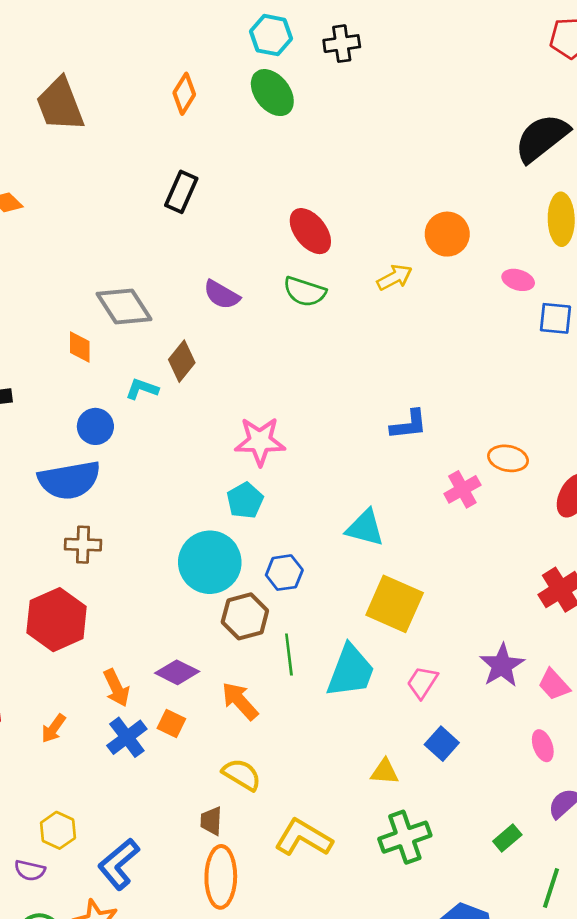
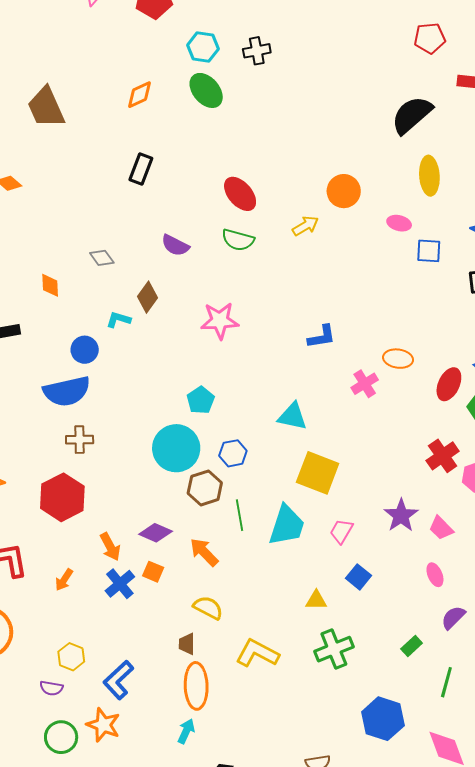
orange diamond: (184, 94) -> (139, 95), turned 36
gray diamond: (124, 306) -> (102, 258), size x0.6
orange diamond: (80, 347) -> (50, 285), moved
pink star: (260, 441) -> (220, 321), moved

